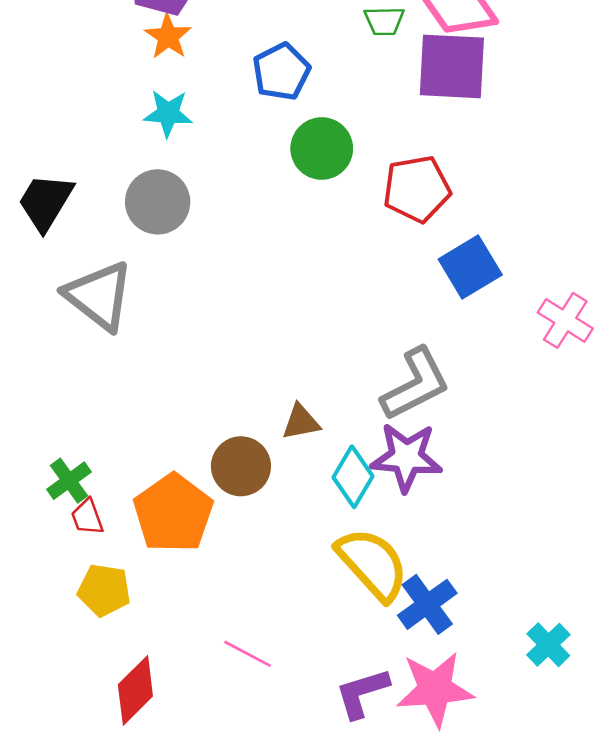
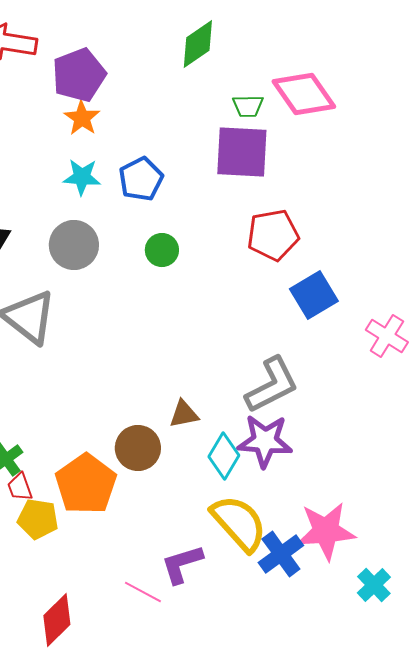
purple square: (452, 66) -> (242, 152), moved
blue pentagon: (281, 72) -> (141, 179), moved
green circle: (322, 149) -> (162, 250), moved, size x0.7
yellow pentagon: (104, 590) -> (38, 519), moved
pink star: (435, 689) -> (326, 531), moved
purple L-shape: (362, 693) -> (182, 564), moved

